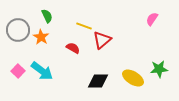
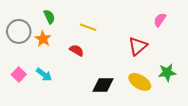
red triangle: (102, 40) -> (138, 46), moved
cyan arrow: (42, 71) -> (44, 75), size x0.7

